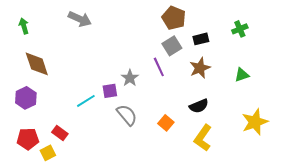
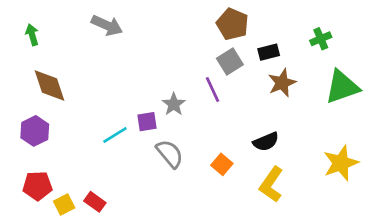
brown star: (200, 68) -> (282, 83), moved
green triangle: (242, 75) -> (342, 87), moved, size x1.8
red rectangle: (60, 133) -> (95, 202), moved

